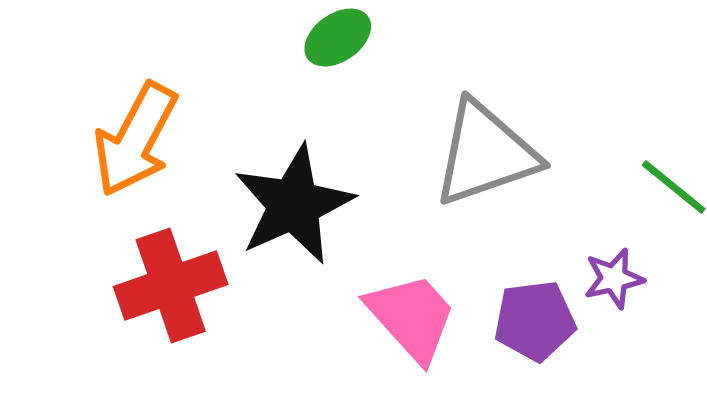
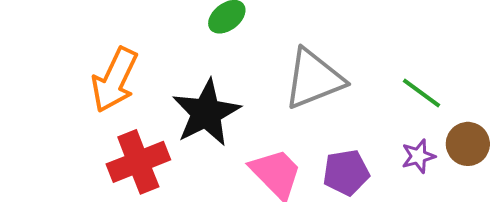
purple star: (614, 278) -> (418, 156), moved

